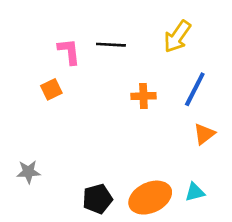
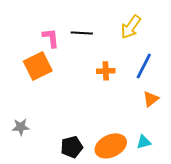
orange square: (51, 89) -> (38, 66), size x1.8

